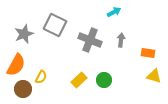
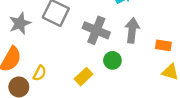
gray arrow: (121, 40) -> (132, 30), size x1.5
green circle: (104, 80) -> (112, 60), moved

